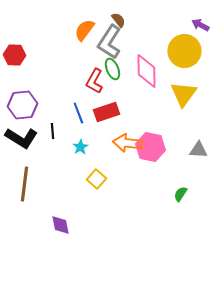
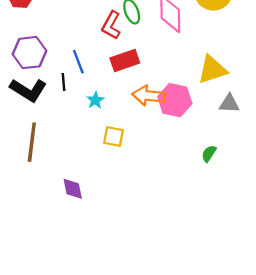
yellow triangle: (183, 94) -> (212, 70), moved, turned 36
blue line: (78, 113) -> (78, 62), moved
yellow square: (96, 179) -> (114, 137), turned -30

